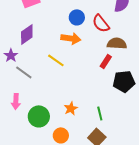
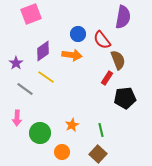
purple diamond: (27, 34) -> (43, 51), moved
brown semicircle: (117, 43) -> (118, 60), turned 66
purple star: (11, 55) -> (16, 63), moved
yellow line: (56, 60) -> (46, 77), moved

